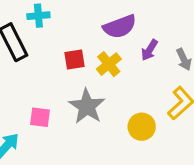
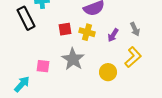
purple arrow: (149, 50) -> (113, 35), moved
yellow cross: (109, 64) -> (87, 32), turned -35

